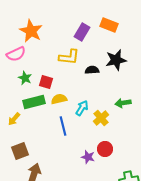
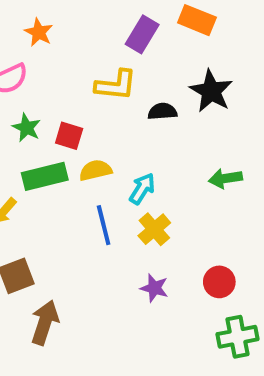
orange star: (31, 31) -> (39, 32), size x0.6
black star: (116, 60) -> (211, 91), turned -30
yellow cross: (101, 118) -> (154, 229), moved
red circle: (105, 149) -> (219, 282), moved

